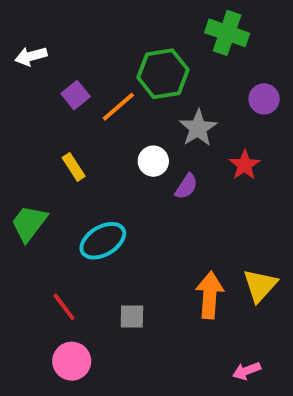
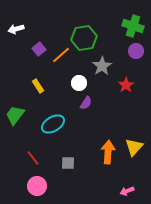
green cross: (227, 33) -> (133, 26), moved
purple semicircle: (186, 186) -> (86, 103), moved

